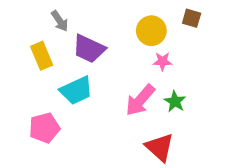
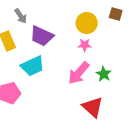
pink star: (162, 61) -> (85, 45), moved

